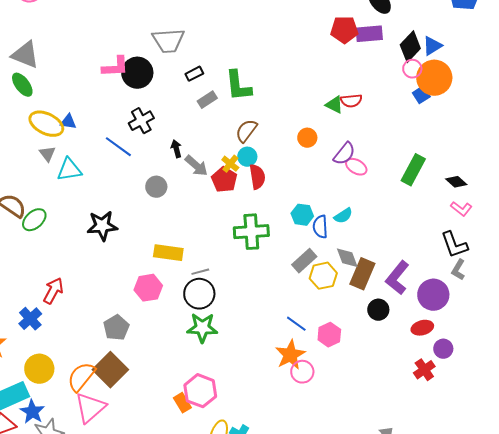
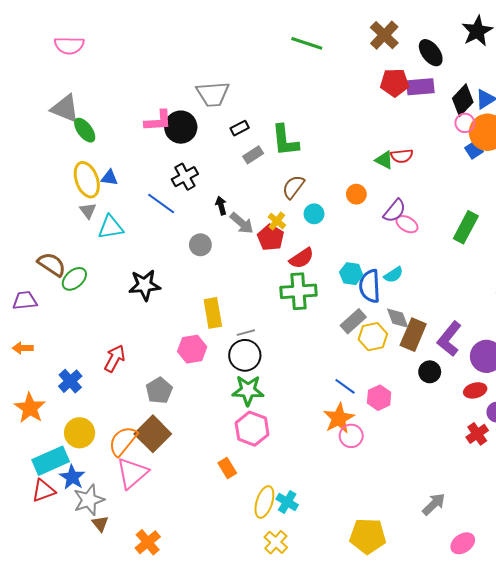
green ellipse: (22, 85) -> (85, 130), moved
yellow ellipse: (46, 124) -> (87, 180), turned 44
cyan circle: (247, 157) -> (314, 214), moved
red semicircle: (257, 177) -> (302, 258), moved, turned 65
blue semicircle: (320, 227) -> (370, 286), size x1.4
yellow rectangle: (168, 253) -> (213, 313), turned 72
red arrow: (53, 291) -> (115, 358), moved
pink hexagon: (200, 391) -> (252, 429), moved

